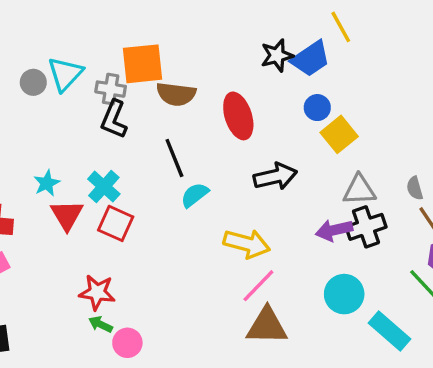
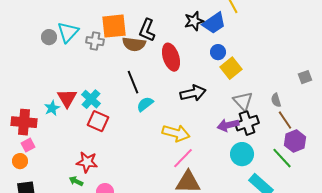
black L-shape: (114, 119) -> (147, 30), moved
cyan star: (47, 183) -> (52, 108), moved
gray triangle: (359, 190) -> (243, 101), turned 50
red triangle: (67, 215) -> (67, 98), moved
cyan circle: (344, 294) -> (242, 154), moved
green arrow: (101, 324) -> (76, 181), moved

